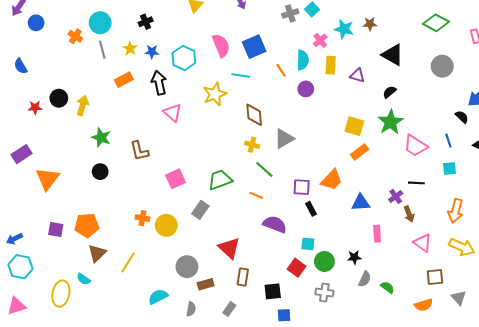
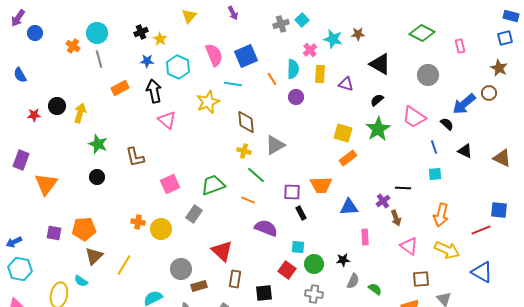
yellow star: (130, 49) -> (160, 39), moved
pink trapezoid: (415, 146) -> (414, 117), moved
purple rectangle: (22, 154) -> (21, 160), turned -36
orange trapezoid: (332, 180) -> (321, 185), turned 45

